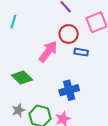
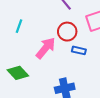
cyan line: (13, 22) -> (19, 26), moved

